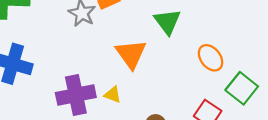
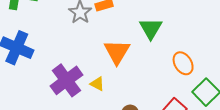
purple cross: (76, 95) -> (66, 80), turned -32

